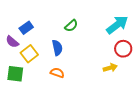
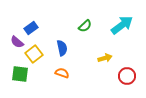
green semicircle: (71, 26) -> (85, 26), moved
red circle: (123, 49) -> (127, 76), moved
yellow arrow: (110, 68) -> (105, 58), moved

